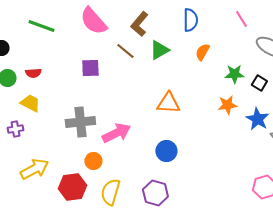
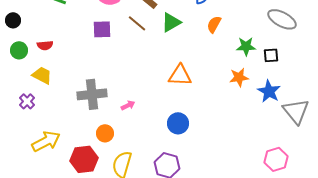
purple square: (90, 68) -> (102, 29), moved
black square: (259, 83) -> (271, 55), turned -35
purple cross: (15, 129) -> (27, 101), turned -35
pink arrow: (116, 133) -> (128, 105), size x0.5

